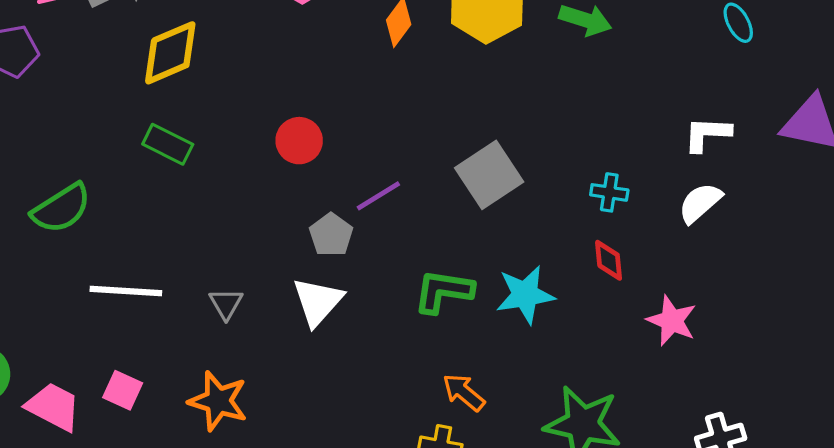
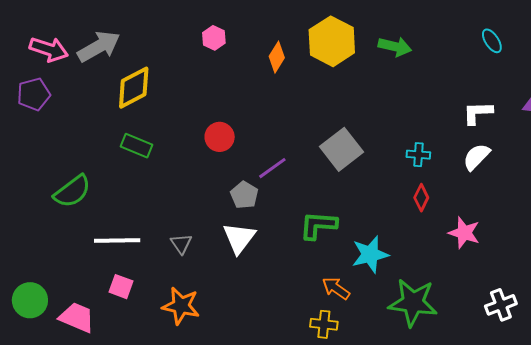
red diamond: (609, 260) -> (421, 198), turned 36
cyan star: (525, 295) -> (370, 254), moved
pink square: (123, 390) -> (121, 287), moved

